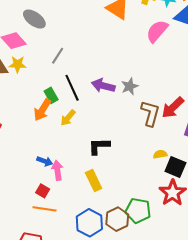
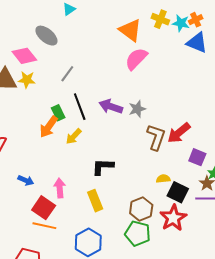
pink semicircle: (157, 31) -> (136, 59), moved
blue arrow: (45, 161) -> (26, 180), moved
red square: (43, 191) -> (44, 208), size x1.6
brown hexagon: (117, 219) -> (141, 209), moved

